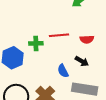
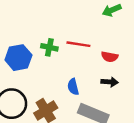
black arrow: (82, 61) -> (110, 82), moved, turned -40

